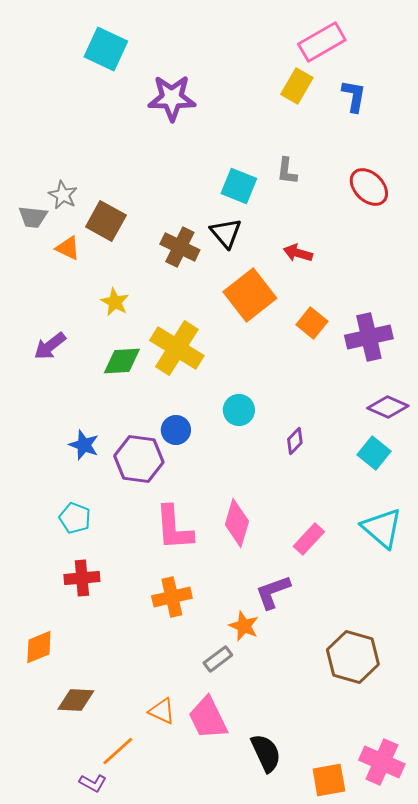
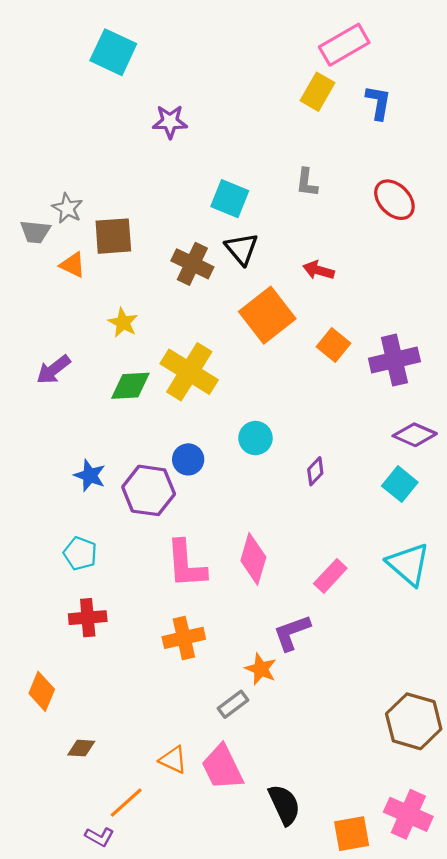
purple star: (172, 98) -> (170, 122), moved, size x0.7
cyan square: (239, 186) -> (230, 199), moved
brown square: (106, 221) -> (113, 236), turned -33
orange diamond: (39, 647) -> (42, 691), turned -45
brown hexagon: (353, 657) -> (414, 721), moved
brown diamond: (76, 700) -> (81, 748), size x0.7

